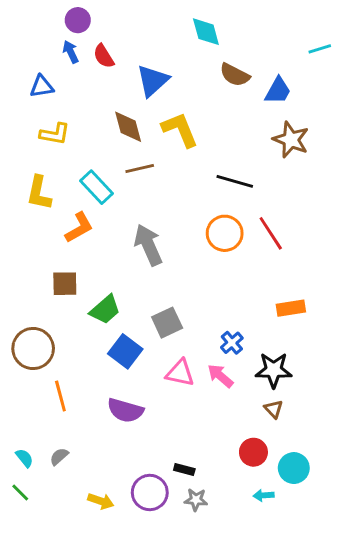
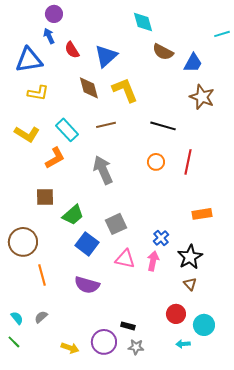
red semicircle: (104, 56) -> (72, 50), moved
blue triangle: (42, 86) -> (29, 60), size x1.6
brown line: (140, 168) -> (106, 125), moved
yellow L-shape: (39, 193) -> (27, 134), turned -70
orange circle: (225, 233) -> (156, 162), size x0.7
red line: (271, 233) -> (188, 162), turned 45
black star: (274, 370) -> (190, 257), turned -30
pink arrow: (220, 376) -> (153, 261), turned 60

